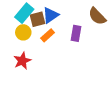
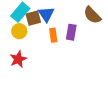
blue triangle: (51, 15) -> (46, 14), turned -30
orange rectangle: (48, 35) -> (53, 35), moved, turned -56

